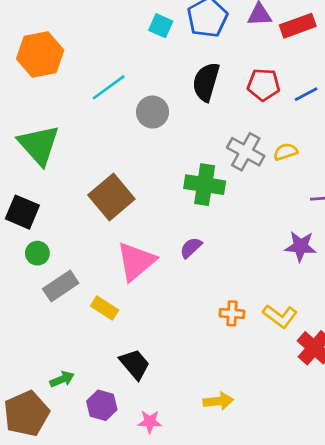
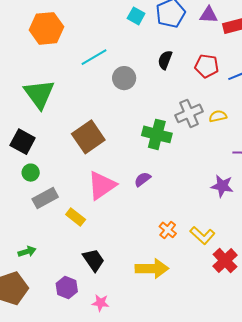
black semicircle: (206, 82) -> (165, 60), size x0.7
gray cross: (246, 152) -> (189, 113), turned 32
orange cross: (232, 313) -> (168, 230), turned 30
green arrow: (62, 379) -> (27, 252), moved
yellow arrow: (218, 401) -> (152, 269), moved, size x1.5

